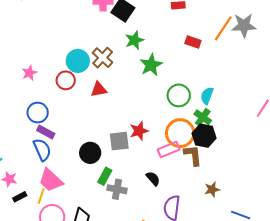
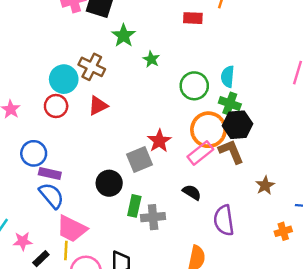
green star: (151, 65) -> (151, 59), size x0.6

